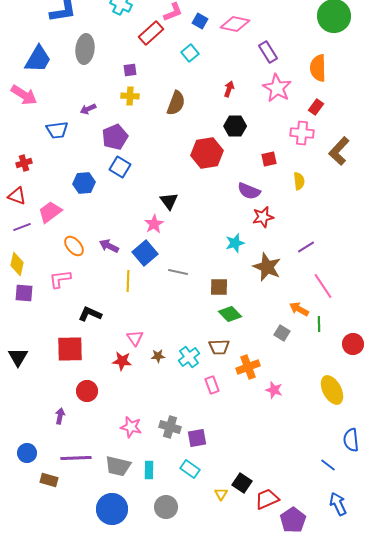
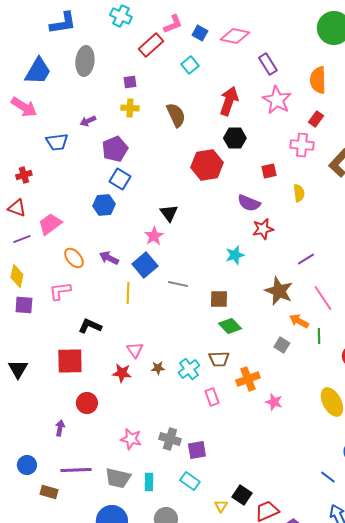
red arrow: (229, 89) -> (229, 101), size x1.8
brown semicircle: (176, 103) -> (176, 115), turned -45
blue hexagon: (84, 183) -> (104, 205), moved
brown star: (267, 267) -> (279, 291), moved

